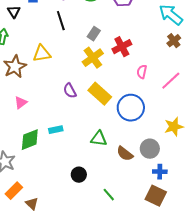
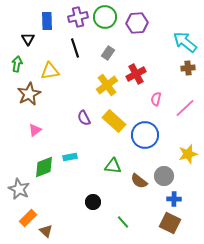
gray rectangle: (94, 34) -> (108, 53), moved
brown cross: (174, 41) -> (188, 68), turned 32
yellow triangle: (42, 54) -> (50, 71), moved

